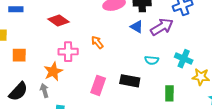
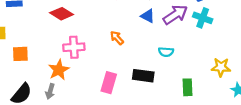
orange arrow: (97, 42) -> (117, 38), moved
cyan cross: (184, 59) -> (203, 18), moved
gray arrow: (44, 91) -> (50, 91), turned -144

